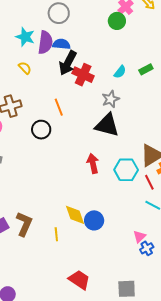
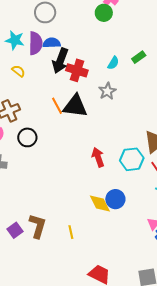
black triangle: (107, 125) -> (75, 106), moved
black circle: (41, 130) -> (27, 137), moved
yellow diamond: (75, 215) -> (100, 203), moved
blue circle: (94, 220) -> (115, 199), moved

